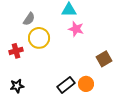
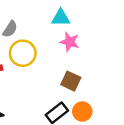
brown square: (104, 59) -> (71, 81), moved, turned -35

